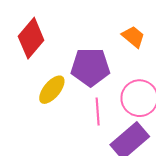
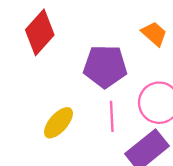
yellow ellipse: (52, 90) -> (58, 123), moved

